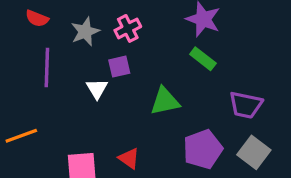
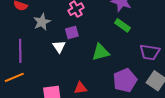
gray star: (85, 32) -> (42, 22), moved
purple line: (47, 67) -> (20, 51), moved
red triangle: (129, 158) -> (80, 88), turned -40

